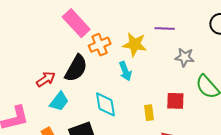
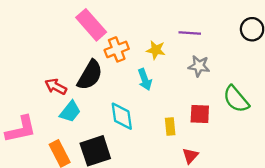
yellow star: (135, 44) -> (156, 50), size x0.7
gray star: (185, 57) -> (199, 66), moved
red arrow: (46, 79) -> (56, 87), turned -120

